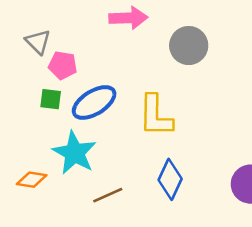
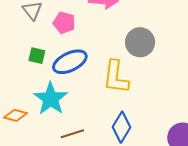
gray circle: (189, 46) -> (140, 42), moved
pink pentagon: (63, 65) -> (64, 23), moved

